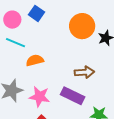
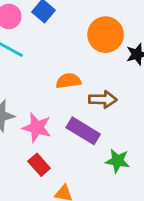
orange semicircle: (35, 60) -> (68, 81), moved

